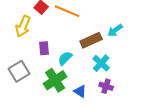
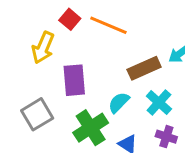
purple rectangle: (44, 48) -> (74, 80), size x1.5
cyan semicircle: (65, 58) -> (119, 102), moved

